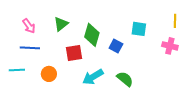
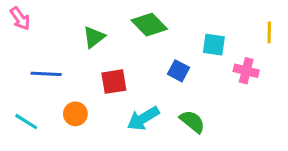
pink arrow: (29, 26) -> (20, 18), moved
green diamond: (92, 35) -> (149, 25), moved, turned -60
pink cross: (170, 46) -> (246, 71), moved
cyan line: (17, 70) -> (26, 122), moved, turned 35

